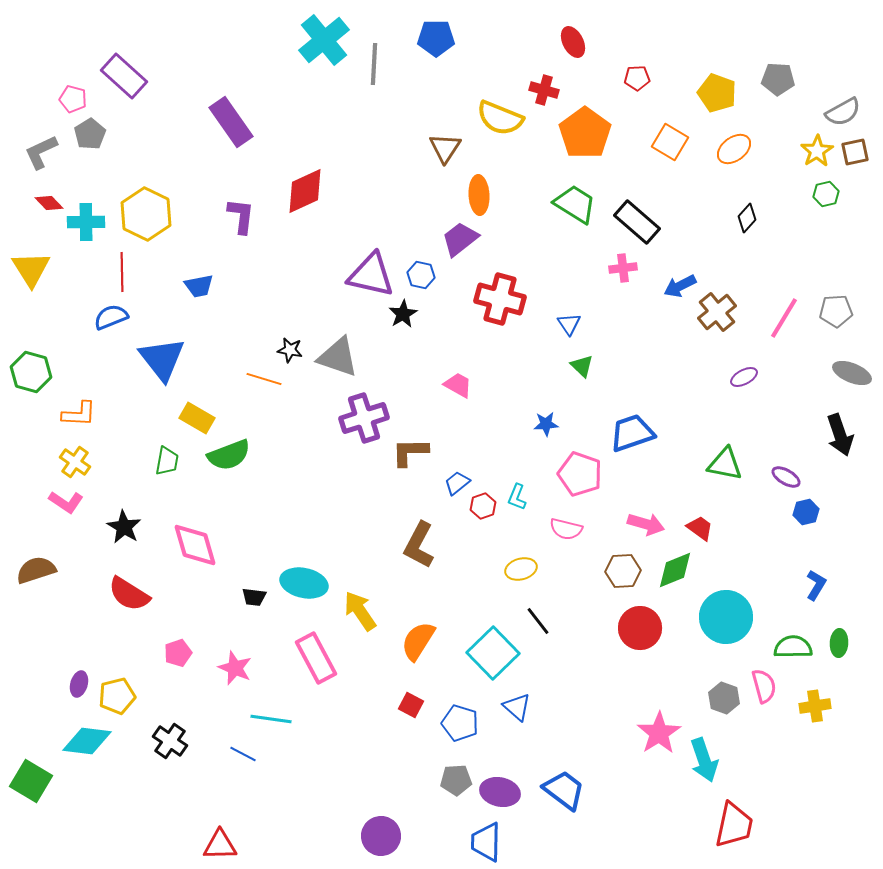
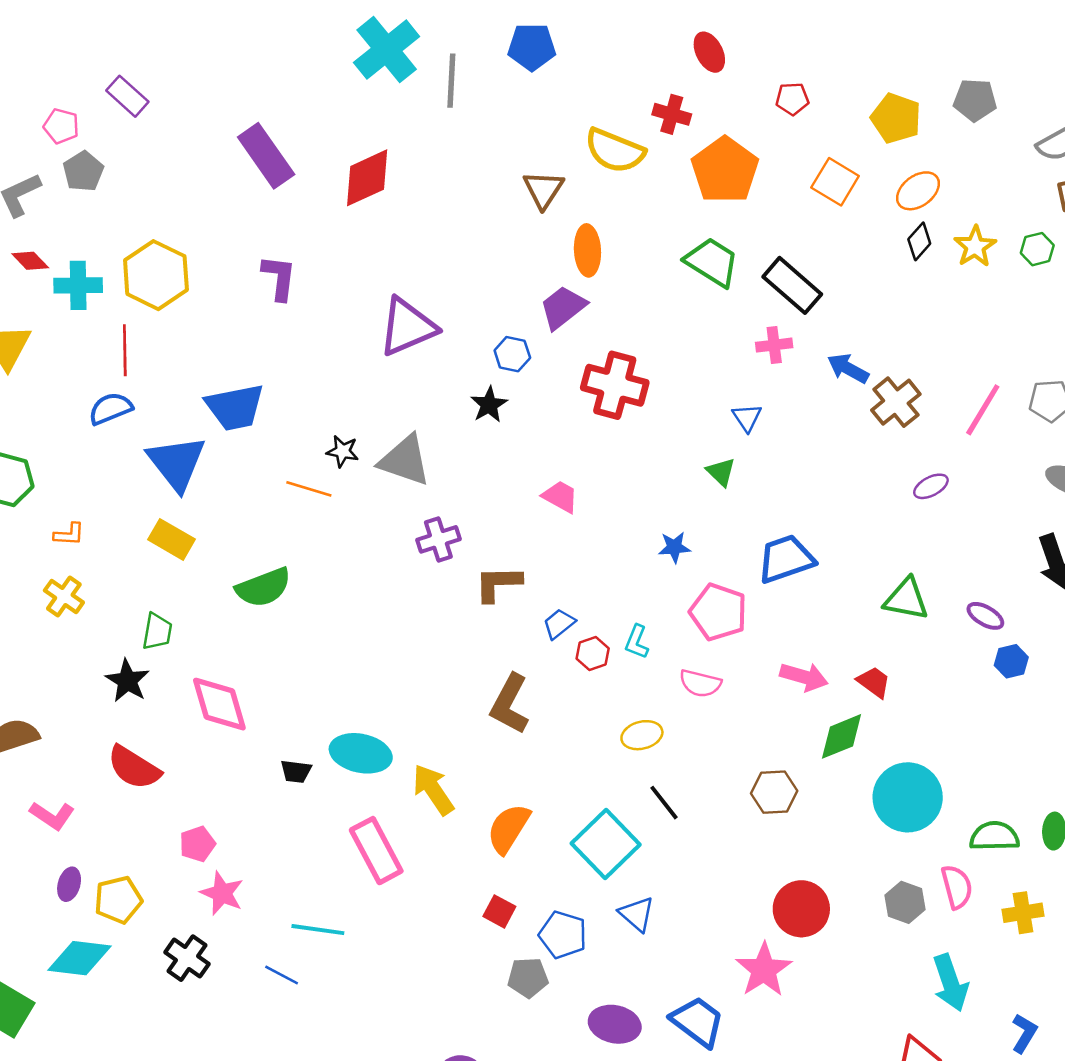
purple rectangle: (124, 76) -> (127, 96), size x0.7
yellow star: (817, 151) -> (975, 247), moved
red diamond: (305, 191) -> (367, 178), moved
black diamond: (747, 218) -> (919, 241), moved
purple triangle: (371, 275) -> (407, 327), moved, turned -36
blue trapezoid: (199, 286) -> (235, 407), moved, size x1.6
blue arrow: (680, 286) -> (848, 368), turned 56
blue triangle: (569, 324) -> (747, 418), moved
orange L-shape: (79, 414) -> (69, 534), size x0.7
yellow rectangle: (197, 418) -> (171, 539), moved
purple cross: (364, 418) -> (438, 539), size x0.7
green trapezoid: (167, 461) -> (157, 631), moved
pink L-shape: (66, 502) -> (52, 816), moved
brown hexagon: (623, 571) -> (774, 792), moved
blue L-shape: (816, 585) -> (1024, 1033), moved
red circle: (640, 628) -> (801, 909), moved
pink star: (235, 668) -> (222, 893), moved
pink star: (659, 733) -> (764, 970), moved
cyan arrow: (704, 760) -> (950, 983), moved
gray pentagon: (456, 780) -> (528, 978), moved

